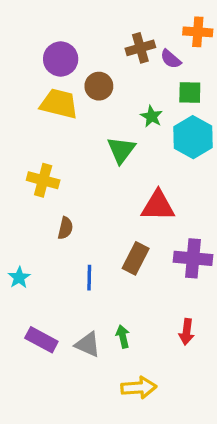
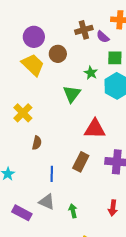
yellow trapezoid: (59, 104) -> (33, 65), turned 30
yellow cross: (43, 180) -> (23, 113), turned 30
gray triangle: (88, 345) -> (47, 202), moved

